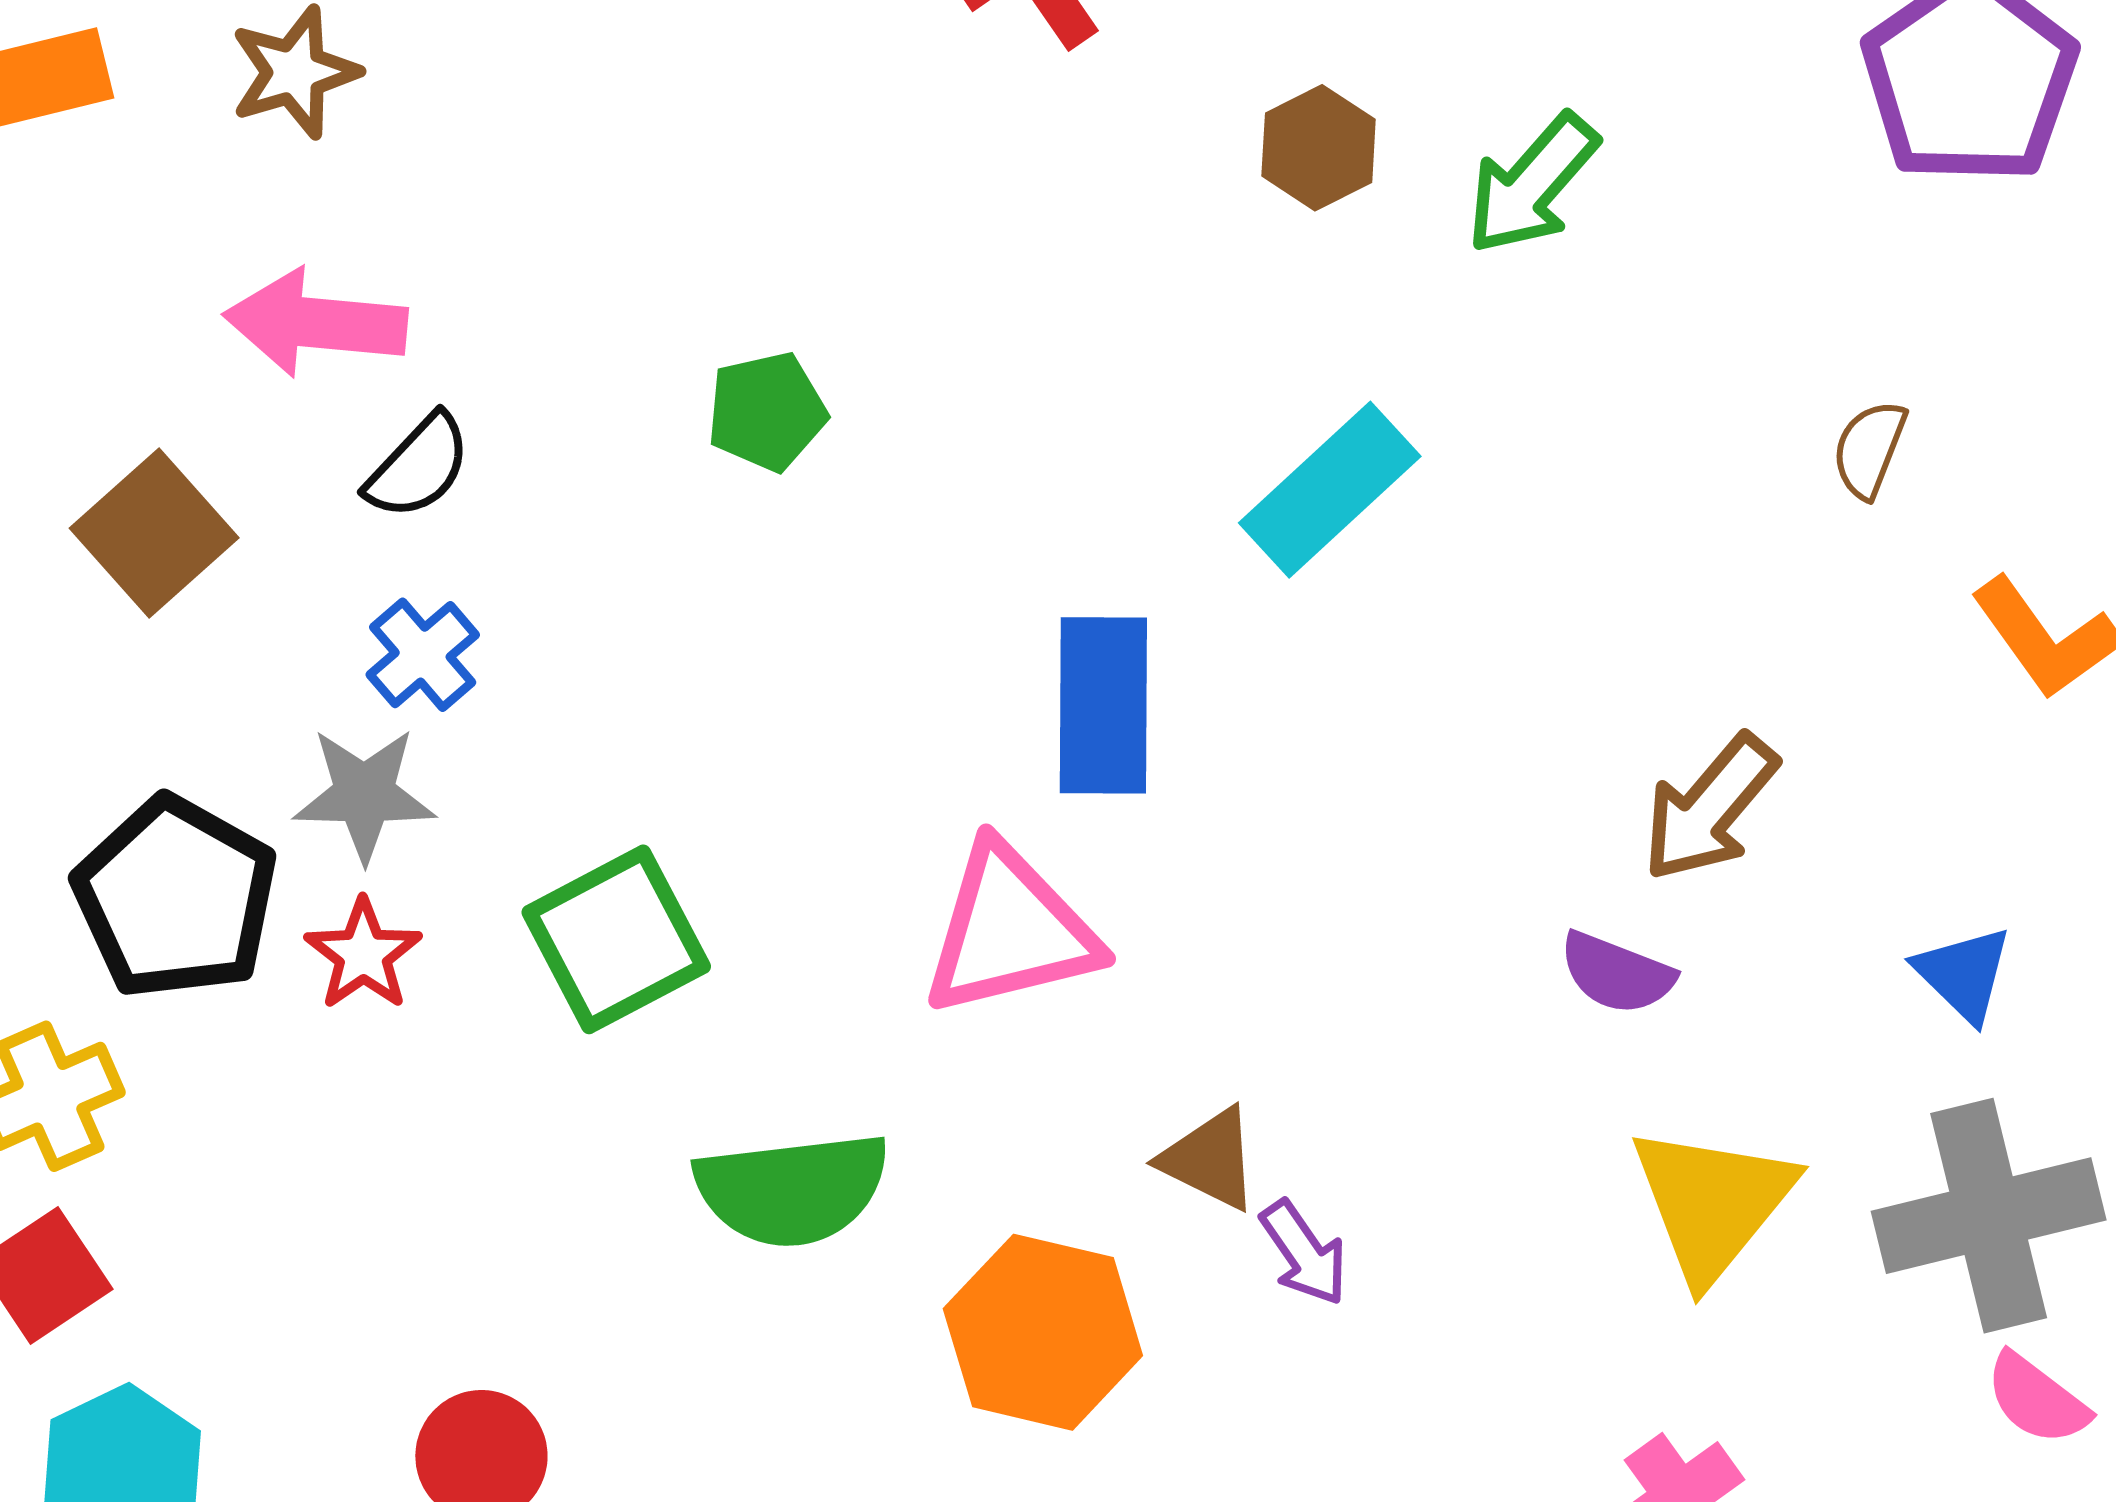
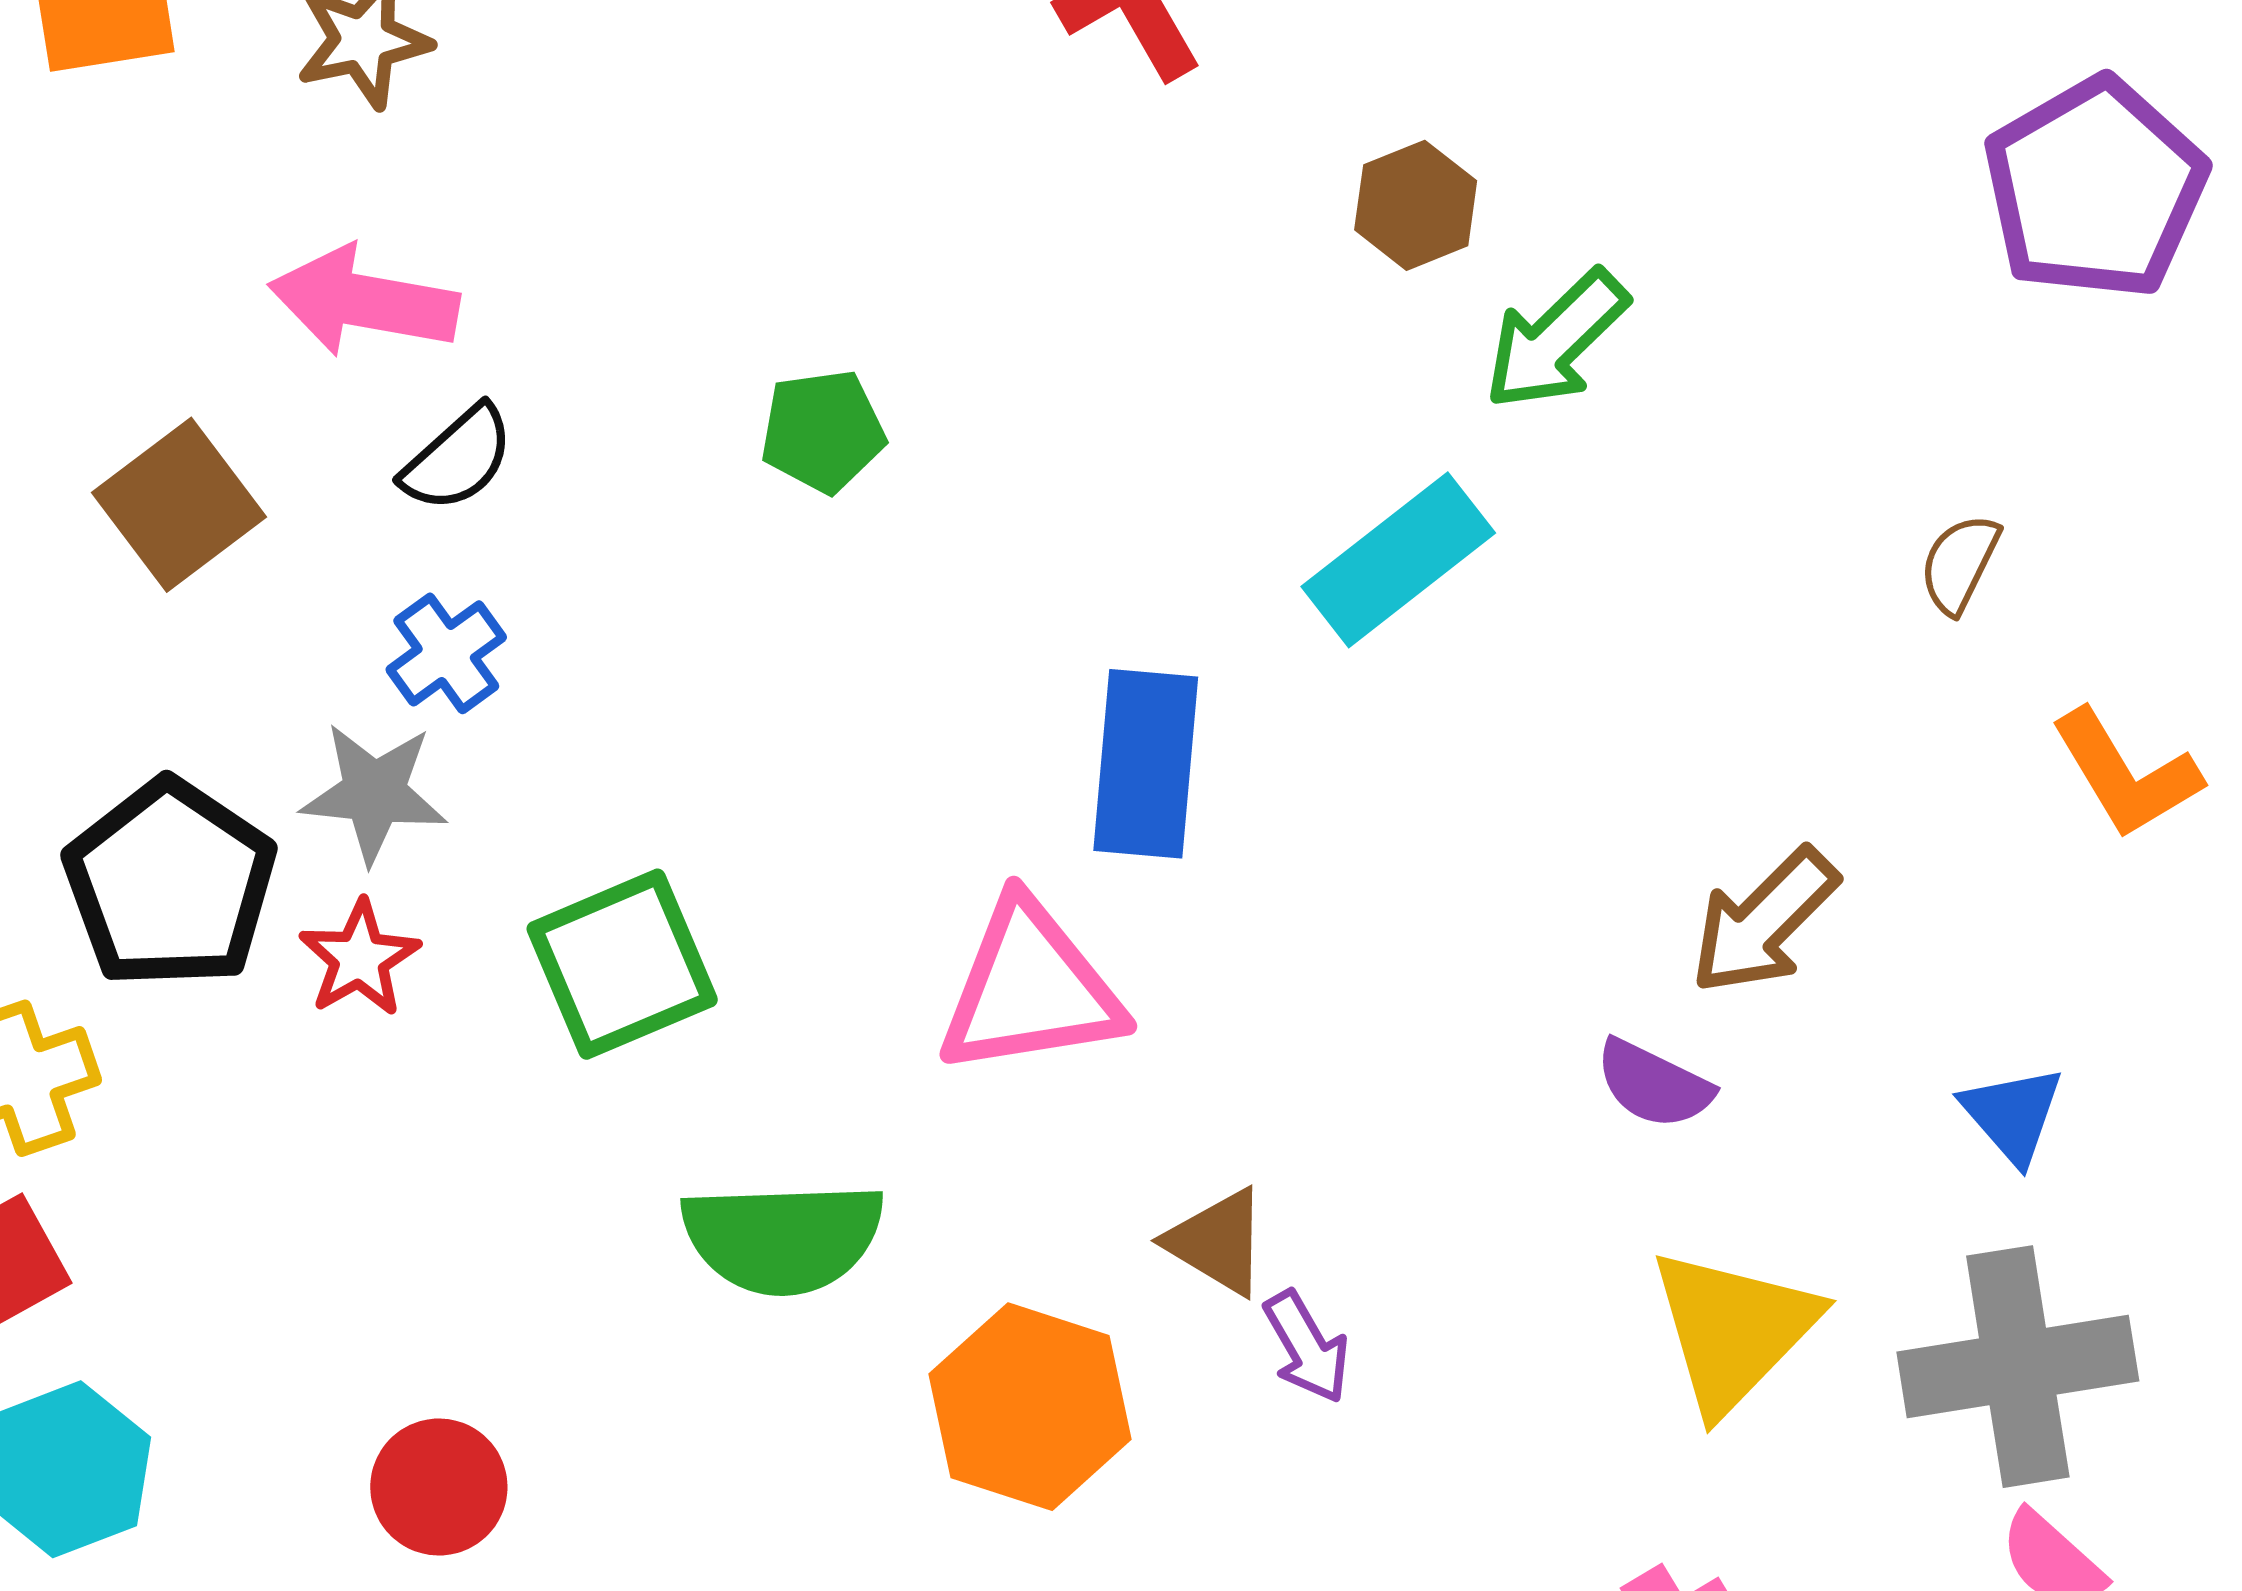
green arrow: (1532, 184) -> (1556, 340), moved

